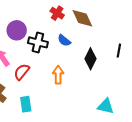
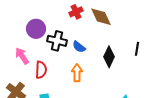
red cross: (57, 13) -> (76, 12), turned 32
blue semicircle: (64, 40) -> (79, 47), moved
red semicircle: (22, 72) -> (41, 70), turned 144

